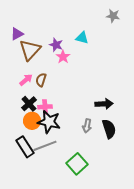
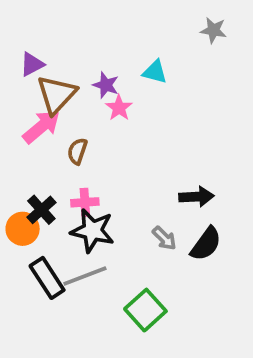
pink arrow: (26, 80) -> (41, 127), moved, size x1.5
black cross: (29, 104) -> (41, 210), moved
orange circle: (32, 121) -> (23, 229), moved
gray arrow: (87, 126) -> (164, 238), turned -56
black semicircle: (109, 129) -> (206, 244), turned 54

